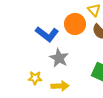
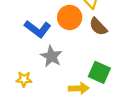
yellow arrow: (60, 86) -> (79, 88), moved

